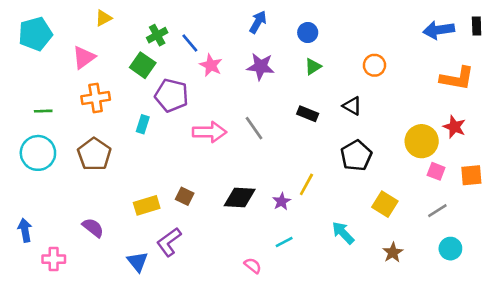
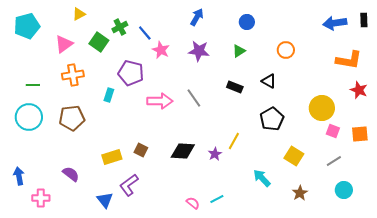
blue circle: (308, 33) -> (247, 22), moved
green square: (143, 65) -> (99, 42), moved
red star: (454, 127) -> (359, 90), moved
brown pentagon: (94, 154) -> (72, 118), turned 30
cyan line: (284, 242) -> (217, 199), moved

